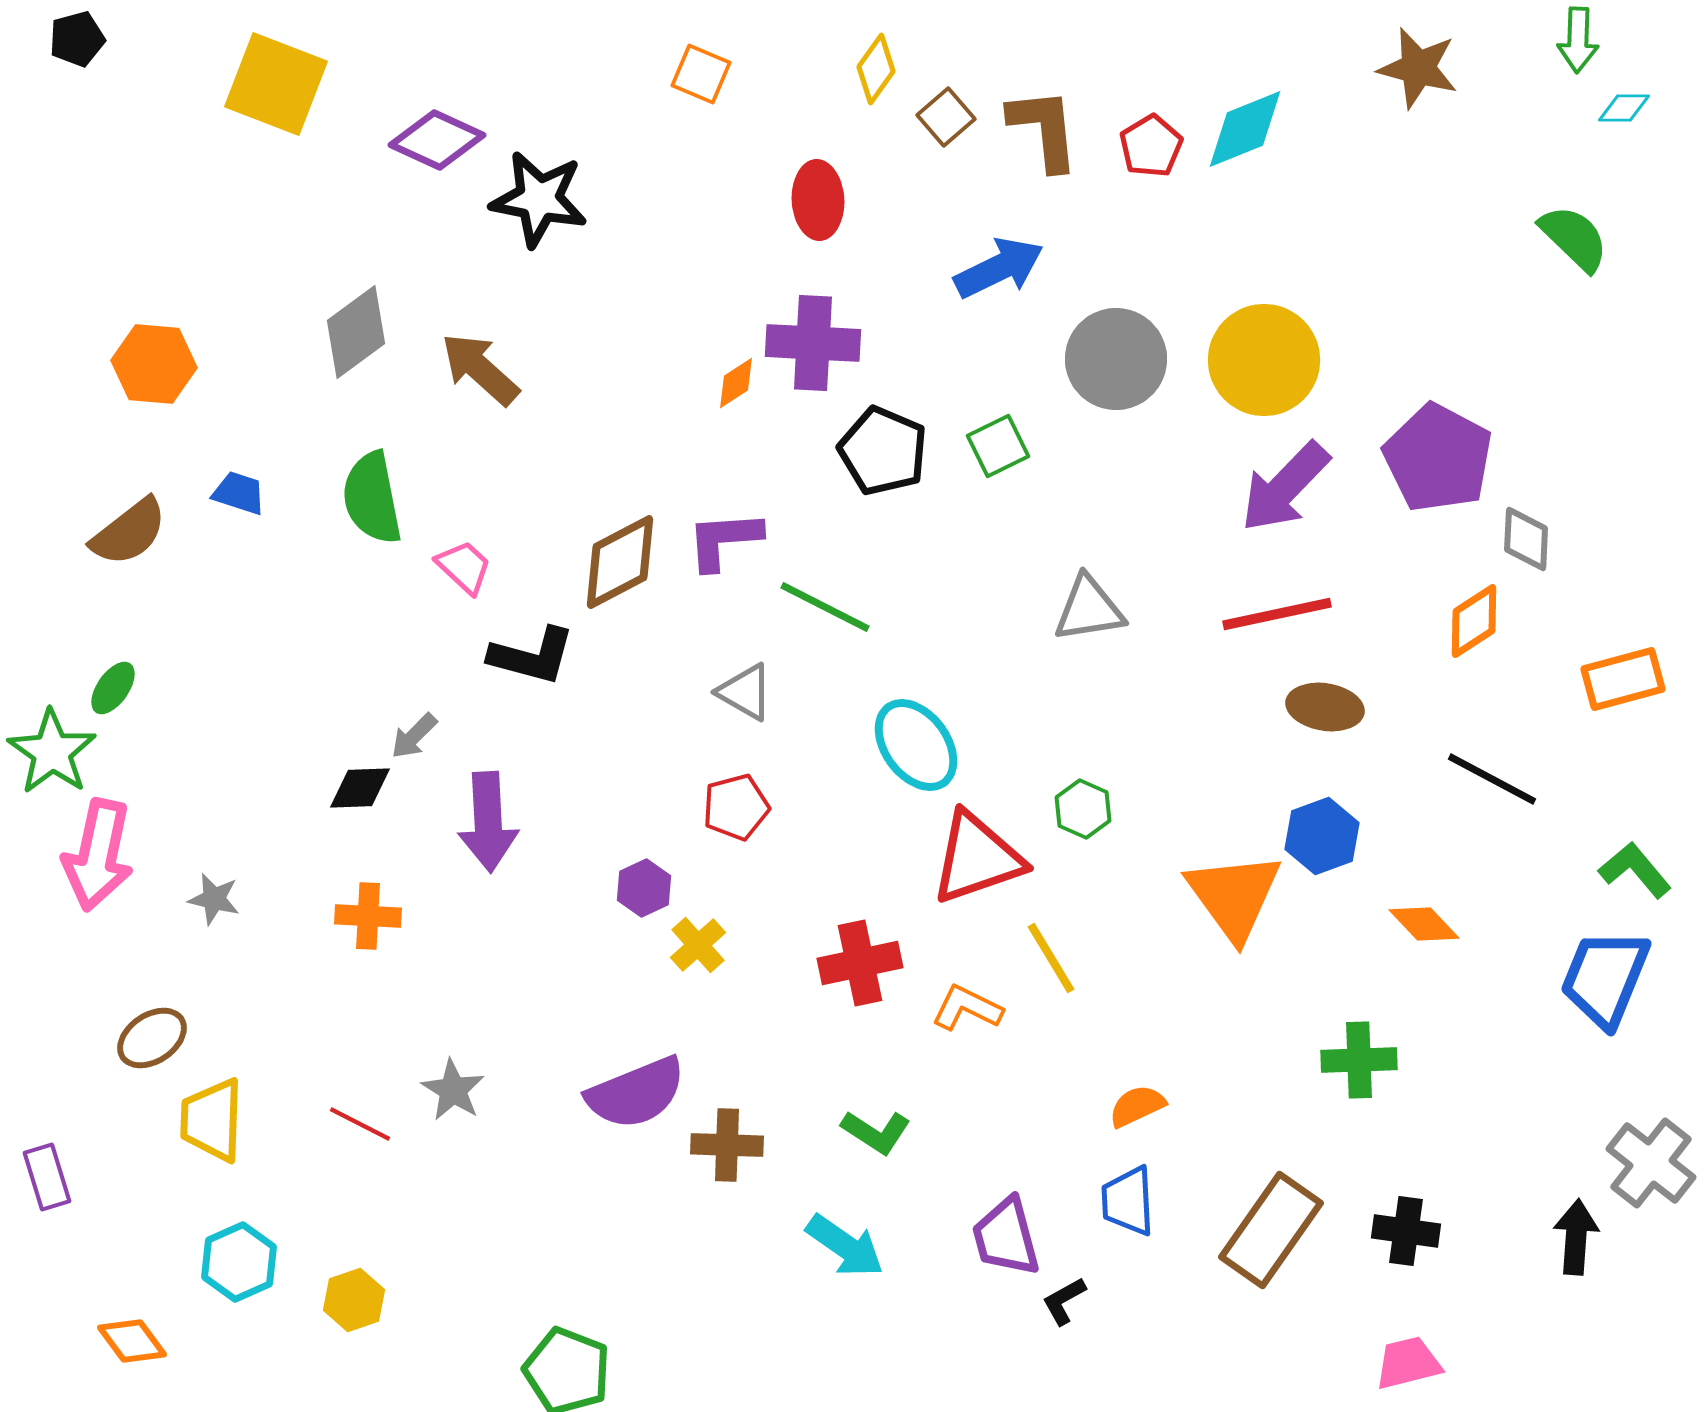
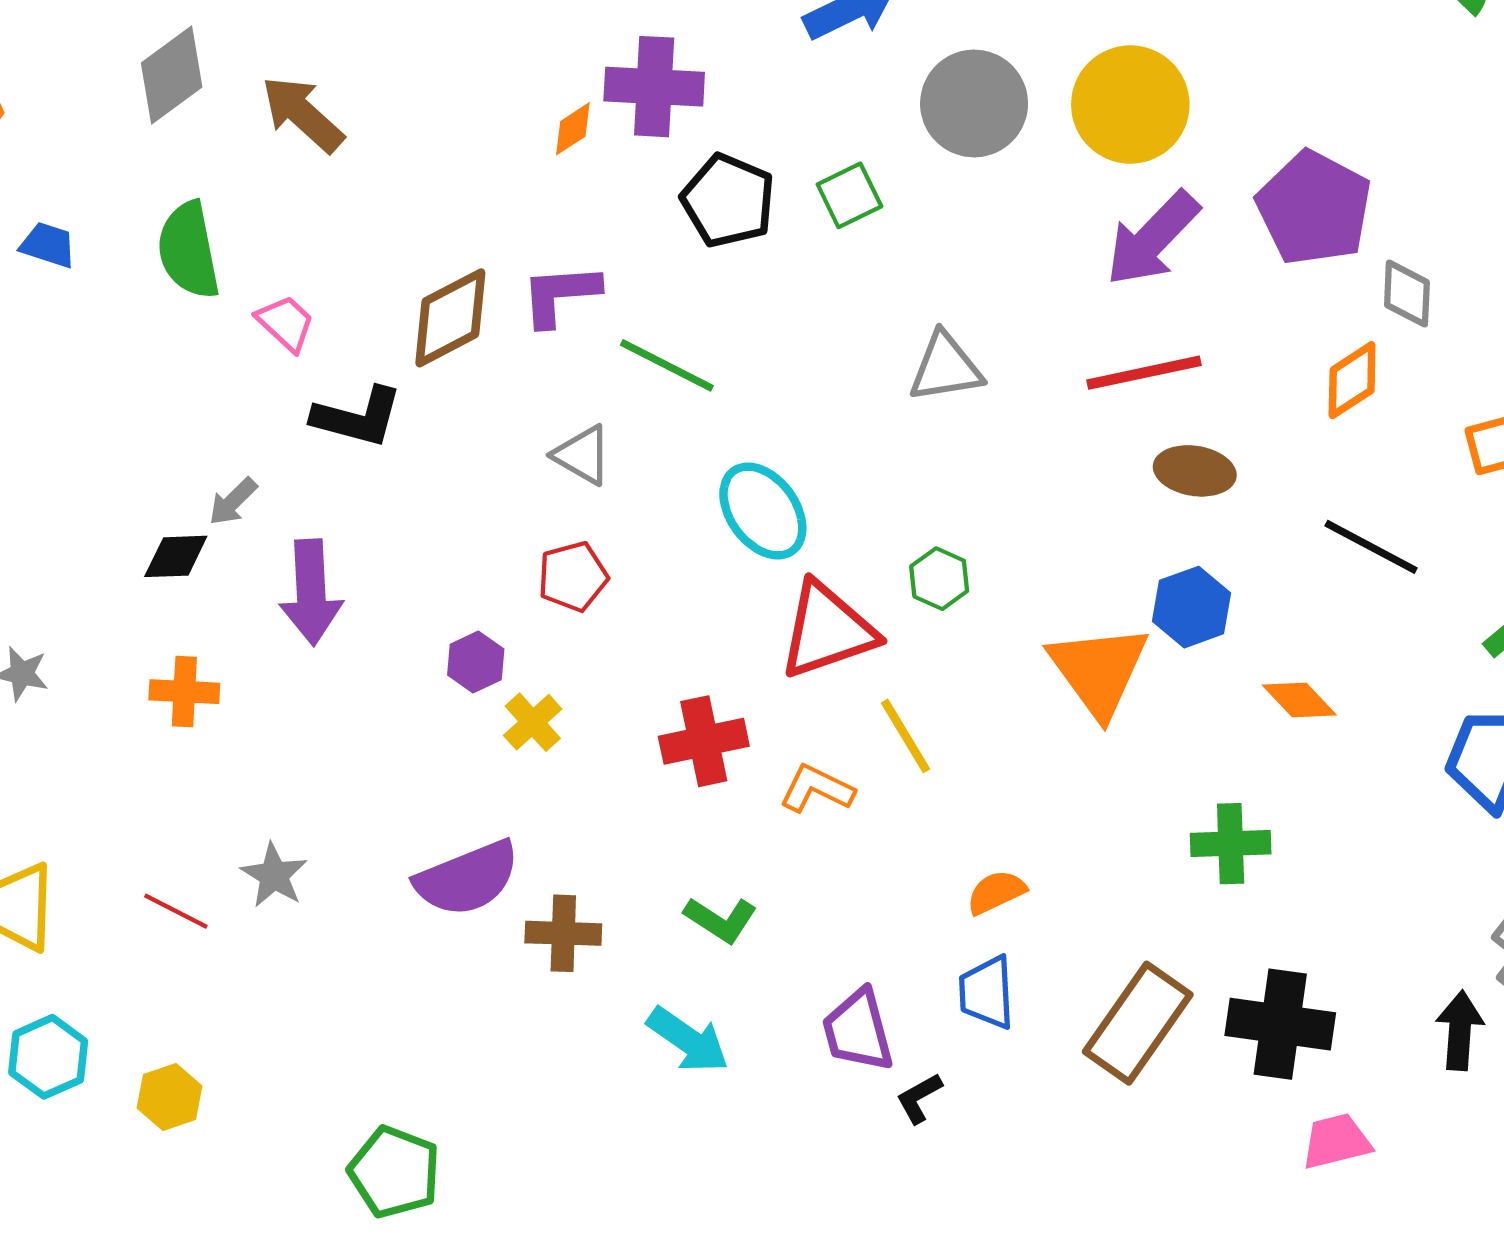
black cross: (1406, 1231) -> (1280, 1024), size x1.5
pink trapezoid: (1408, 1363) -> (1336, 1141), moved

